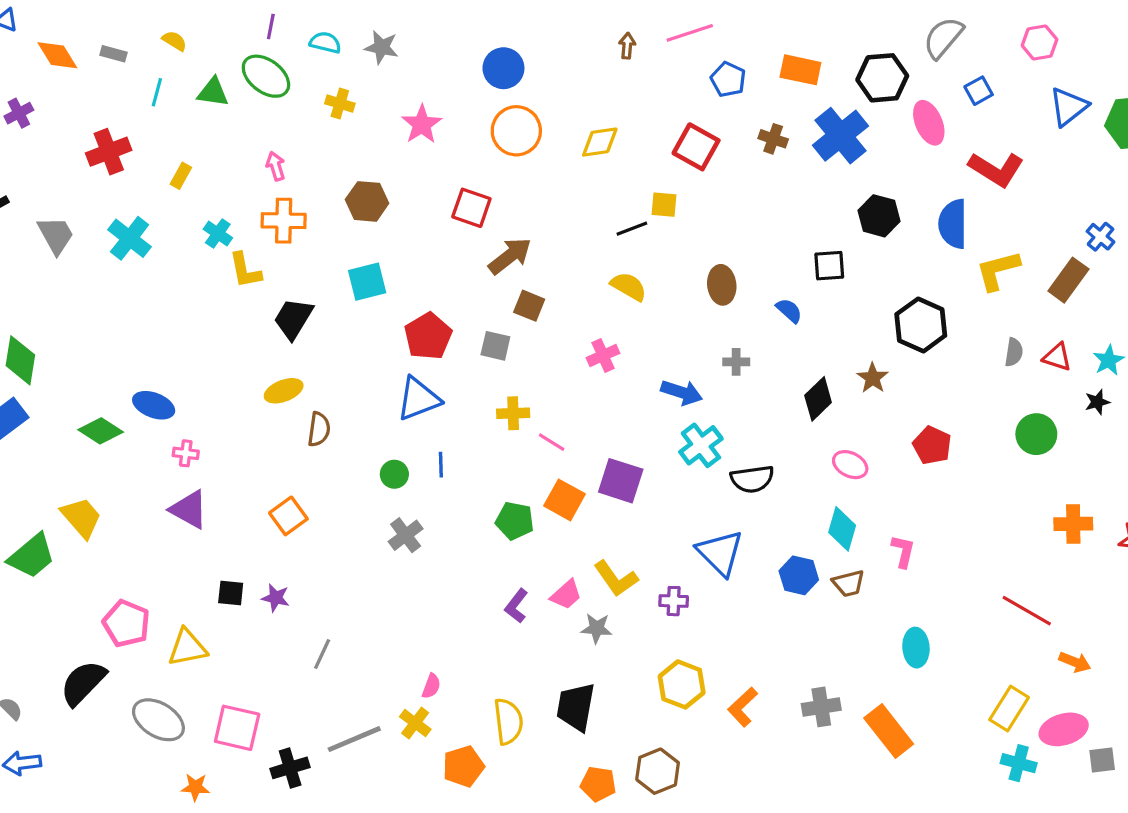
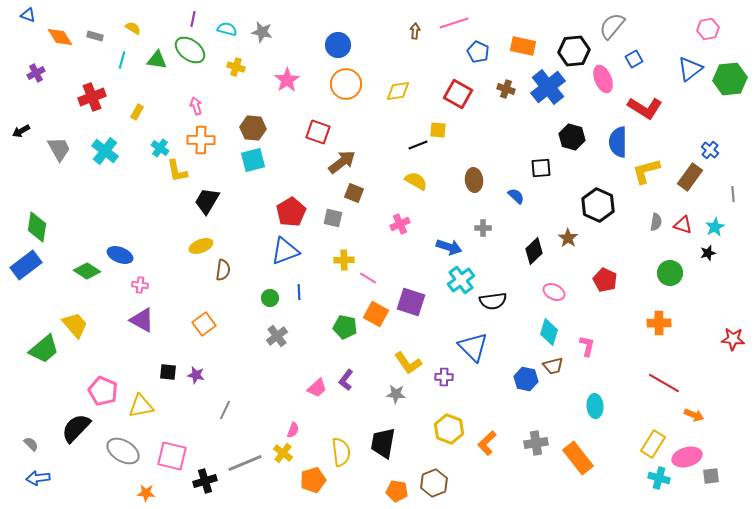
pink hexagon: (1040, 43) -> (708, 29), moved
cyan square: (367, 282) -> (253, 160), moved
orange cross: (1073, 524) -> (659, 323), moved
blue hexagon: (799, 575) -> (526, 379), moved
pink trapezoid: (566, 595) -> (317, 388), moved

